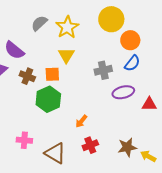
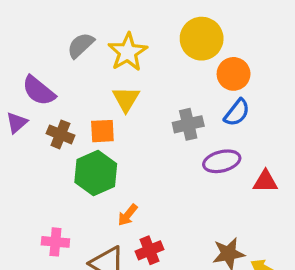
orange arrow: (81, 121) -> (128, 215), moved
red cross: (90, 145) -> (150, 250), moved

